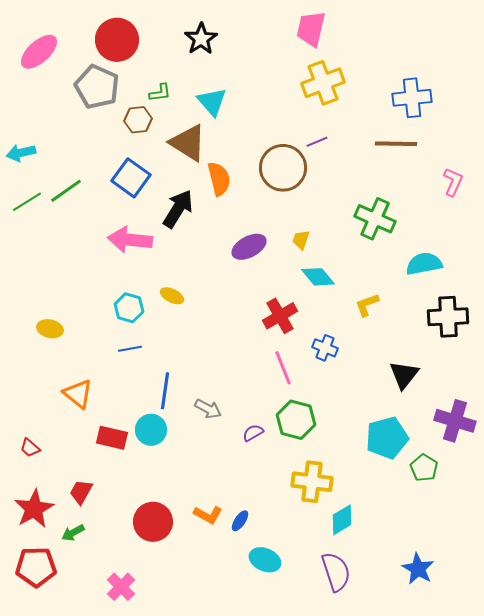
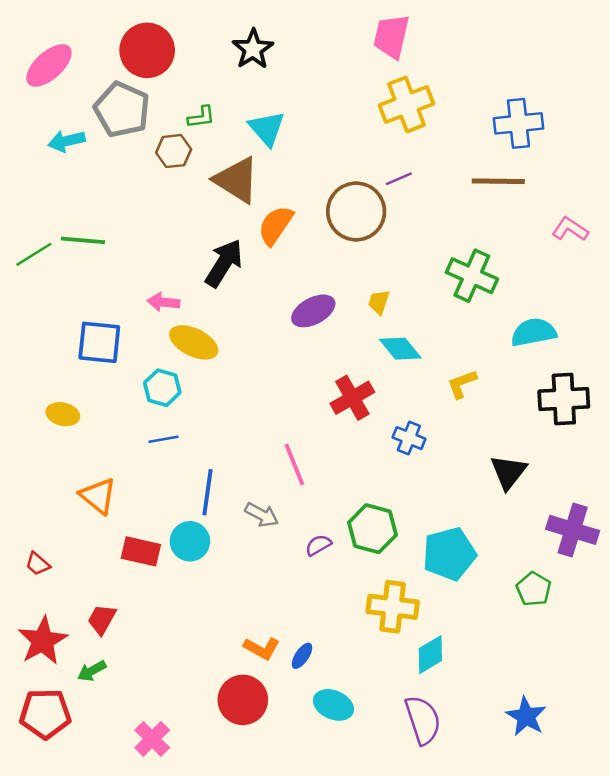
cyan arrow: (21, 153) -> (67, 141), moved
blue square: (131, 178) -> (99, 342), moved, turned -30
orange semicircle: (219, 179) -> (276, 225), turned -132
pink L-shape: (453, 182) -> (570, 229), turned -80
green line: (66, 191) -> (83, 240), turned 40
pink arrow: (130, 240) -> (164, 302), size x0.6
yellow ellipse: (172, 296) -> (194, 342), moved, size x1.6
pink line: (283, 368) -> (294, 464), moved
cyan pentagon: (387, 438) -> (449, 554), moved
red circle: (153, 522) -> (243, 700), moved

